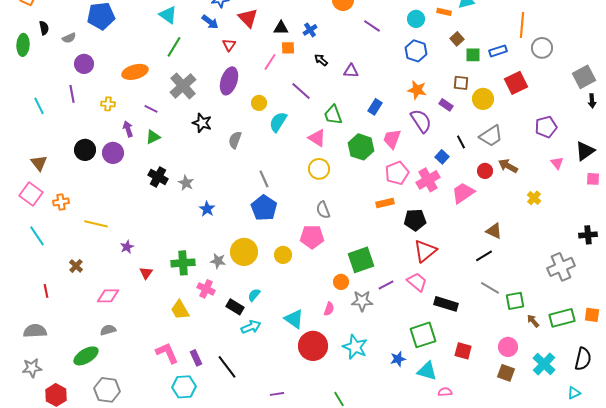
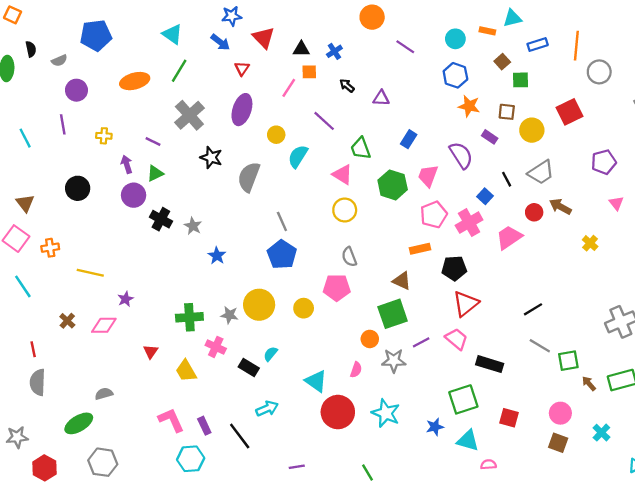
blue rectangle: (498, 51) -> (538, 45), moved
orange ellipse: (135, 72) -> (135, 81), moved
orange star: (417, 90) -> (469, 106), moved
gray semicircle: (235, 140) -> (249, 177), size x1.5
purple circle: (113, 153) -> (134, 195), moved
brown triangle: (494, 231) -> (402, 281), moved
red triangle: (146, 273) -> (151, 352), moved
pink diamond: (108, 296) -> (104, 325), moved
cyan arrow: (251, 327) -> (267, 409), moved
gray semicircle: (35, 331) -> (38, 382), moved, turned -85
cyan cross: (544, 364) -> (601, 433), size x0.7

